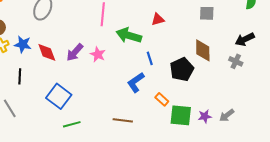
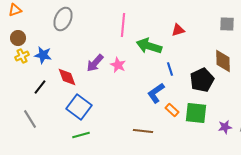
red diamond: (47, 52) -> (67, 77), moved
black line: (20, 76) -> (40, 87), turned 35
orange rectangle: (162, 99) -> (172, 110), moved
green square: (181, 115) -> (196, 113), moved
green line: (72, 124) -> (81, 135), moved

